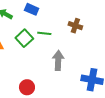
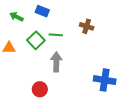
gray arrow: (58, 60) -> (56, 62), moved

